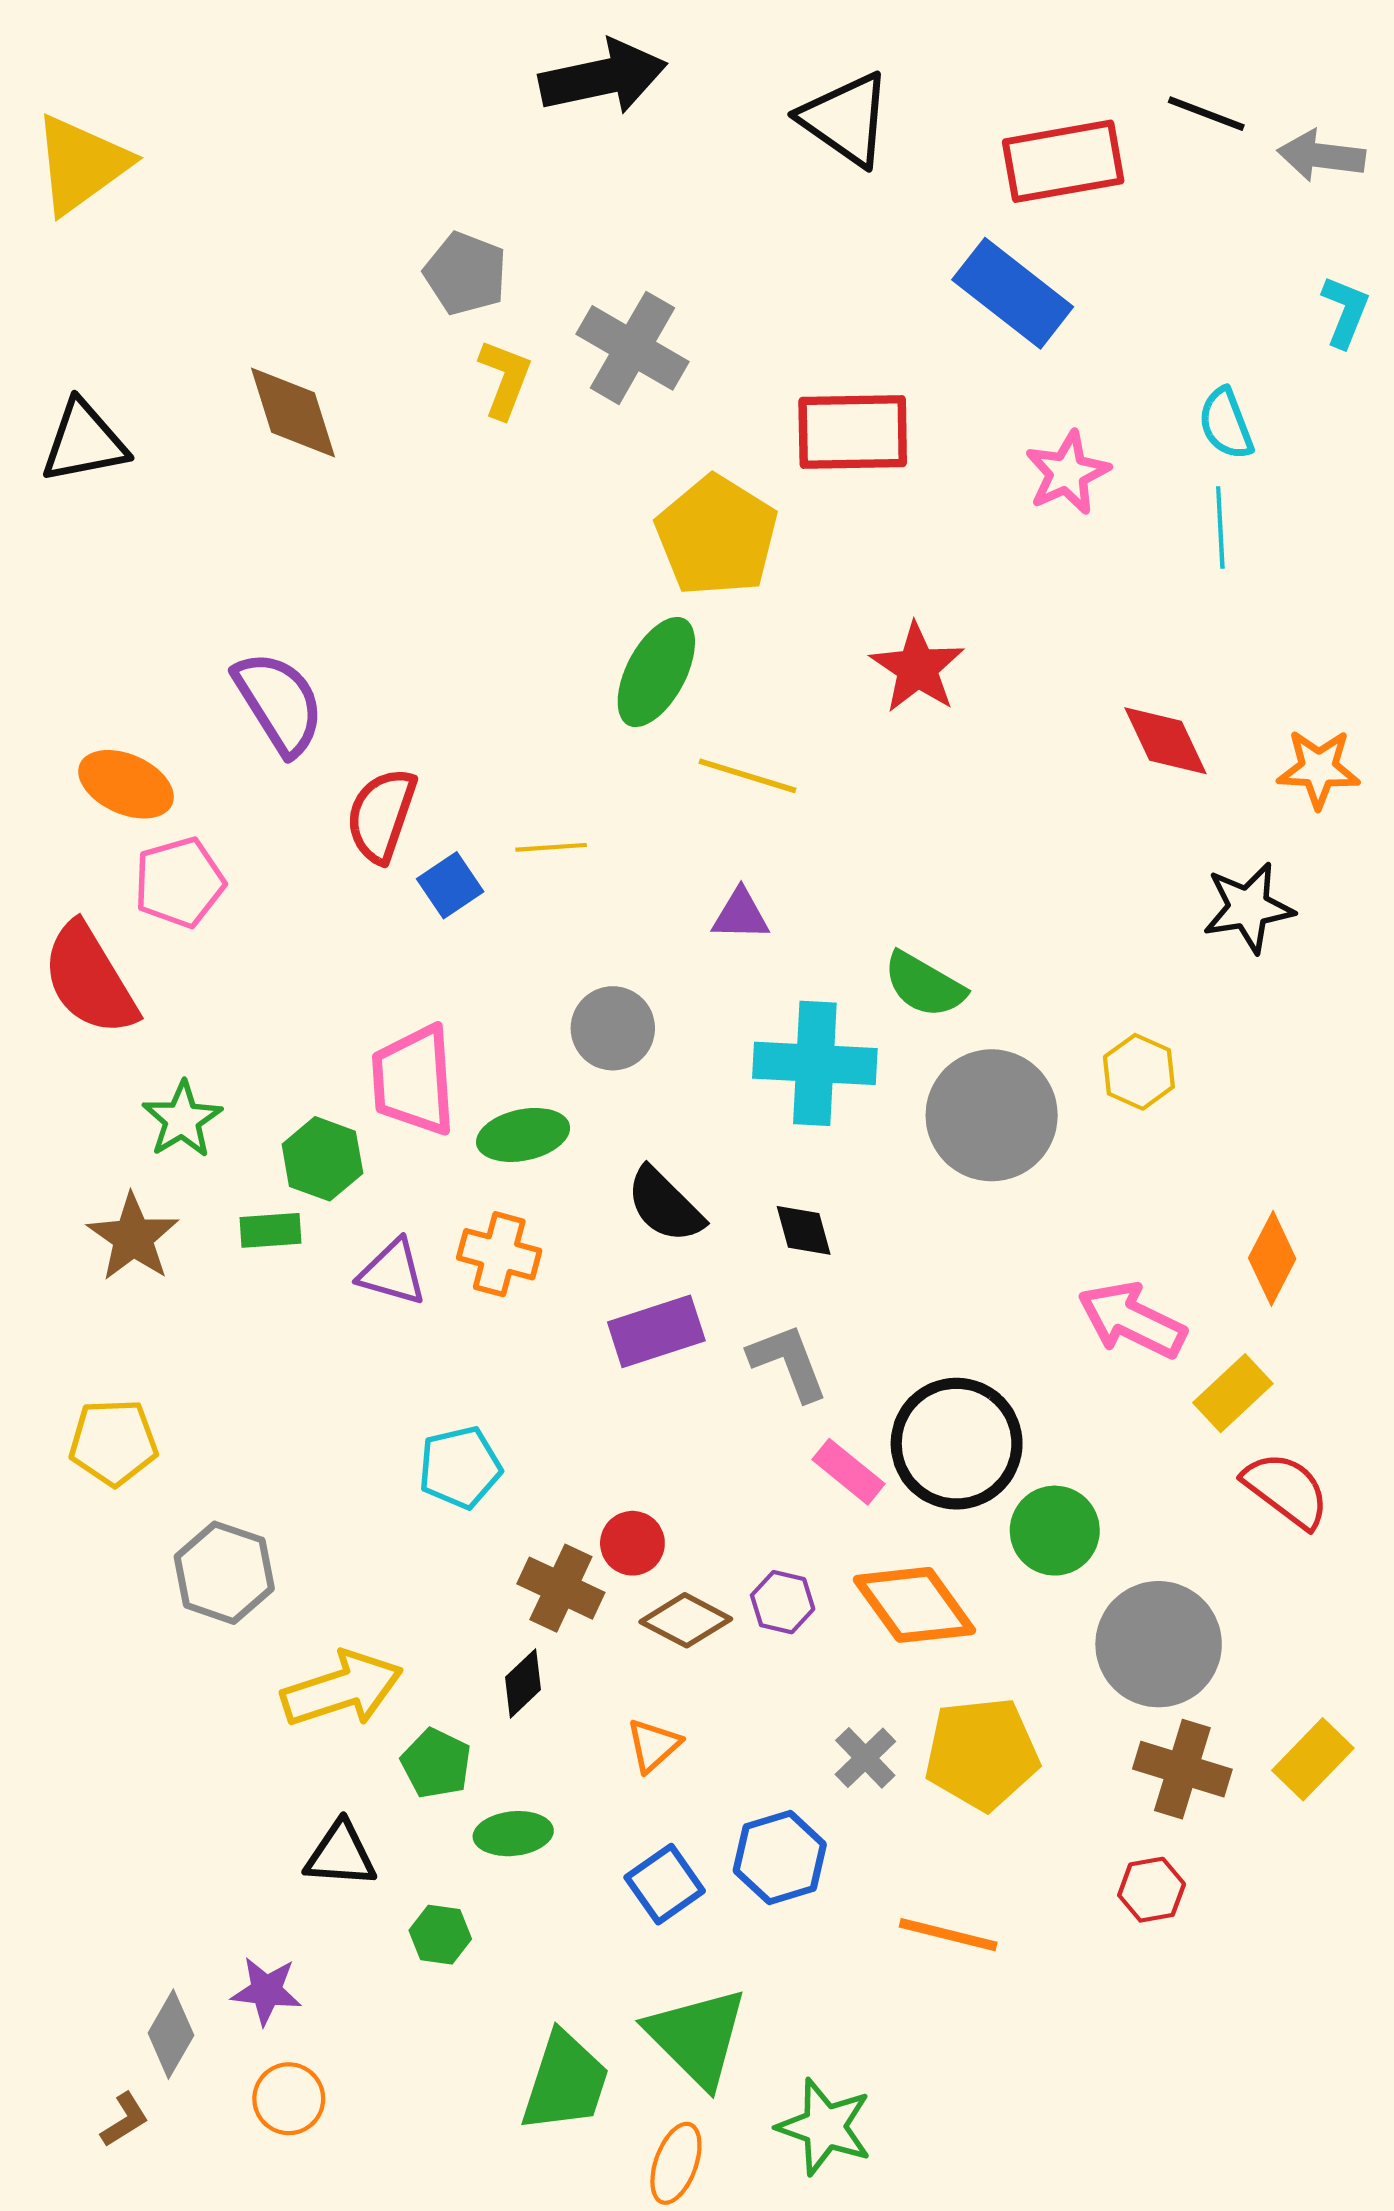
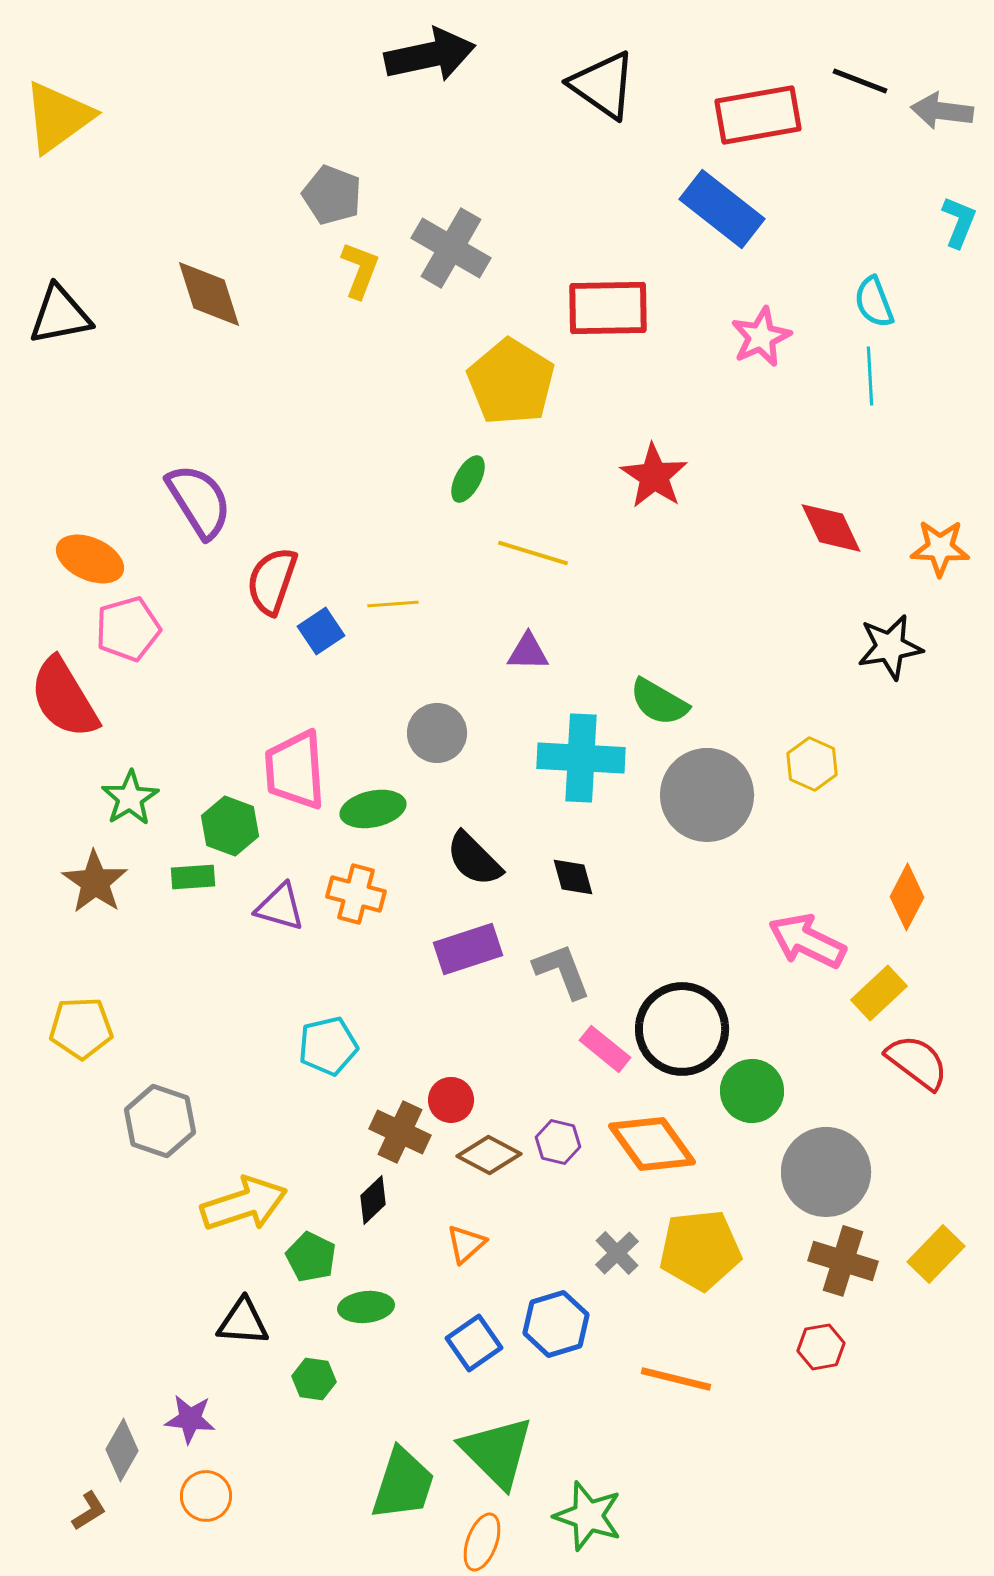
green ellipse: (656, 672) -> (468, 479), size x0.6

